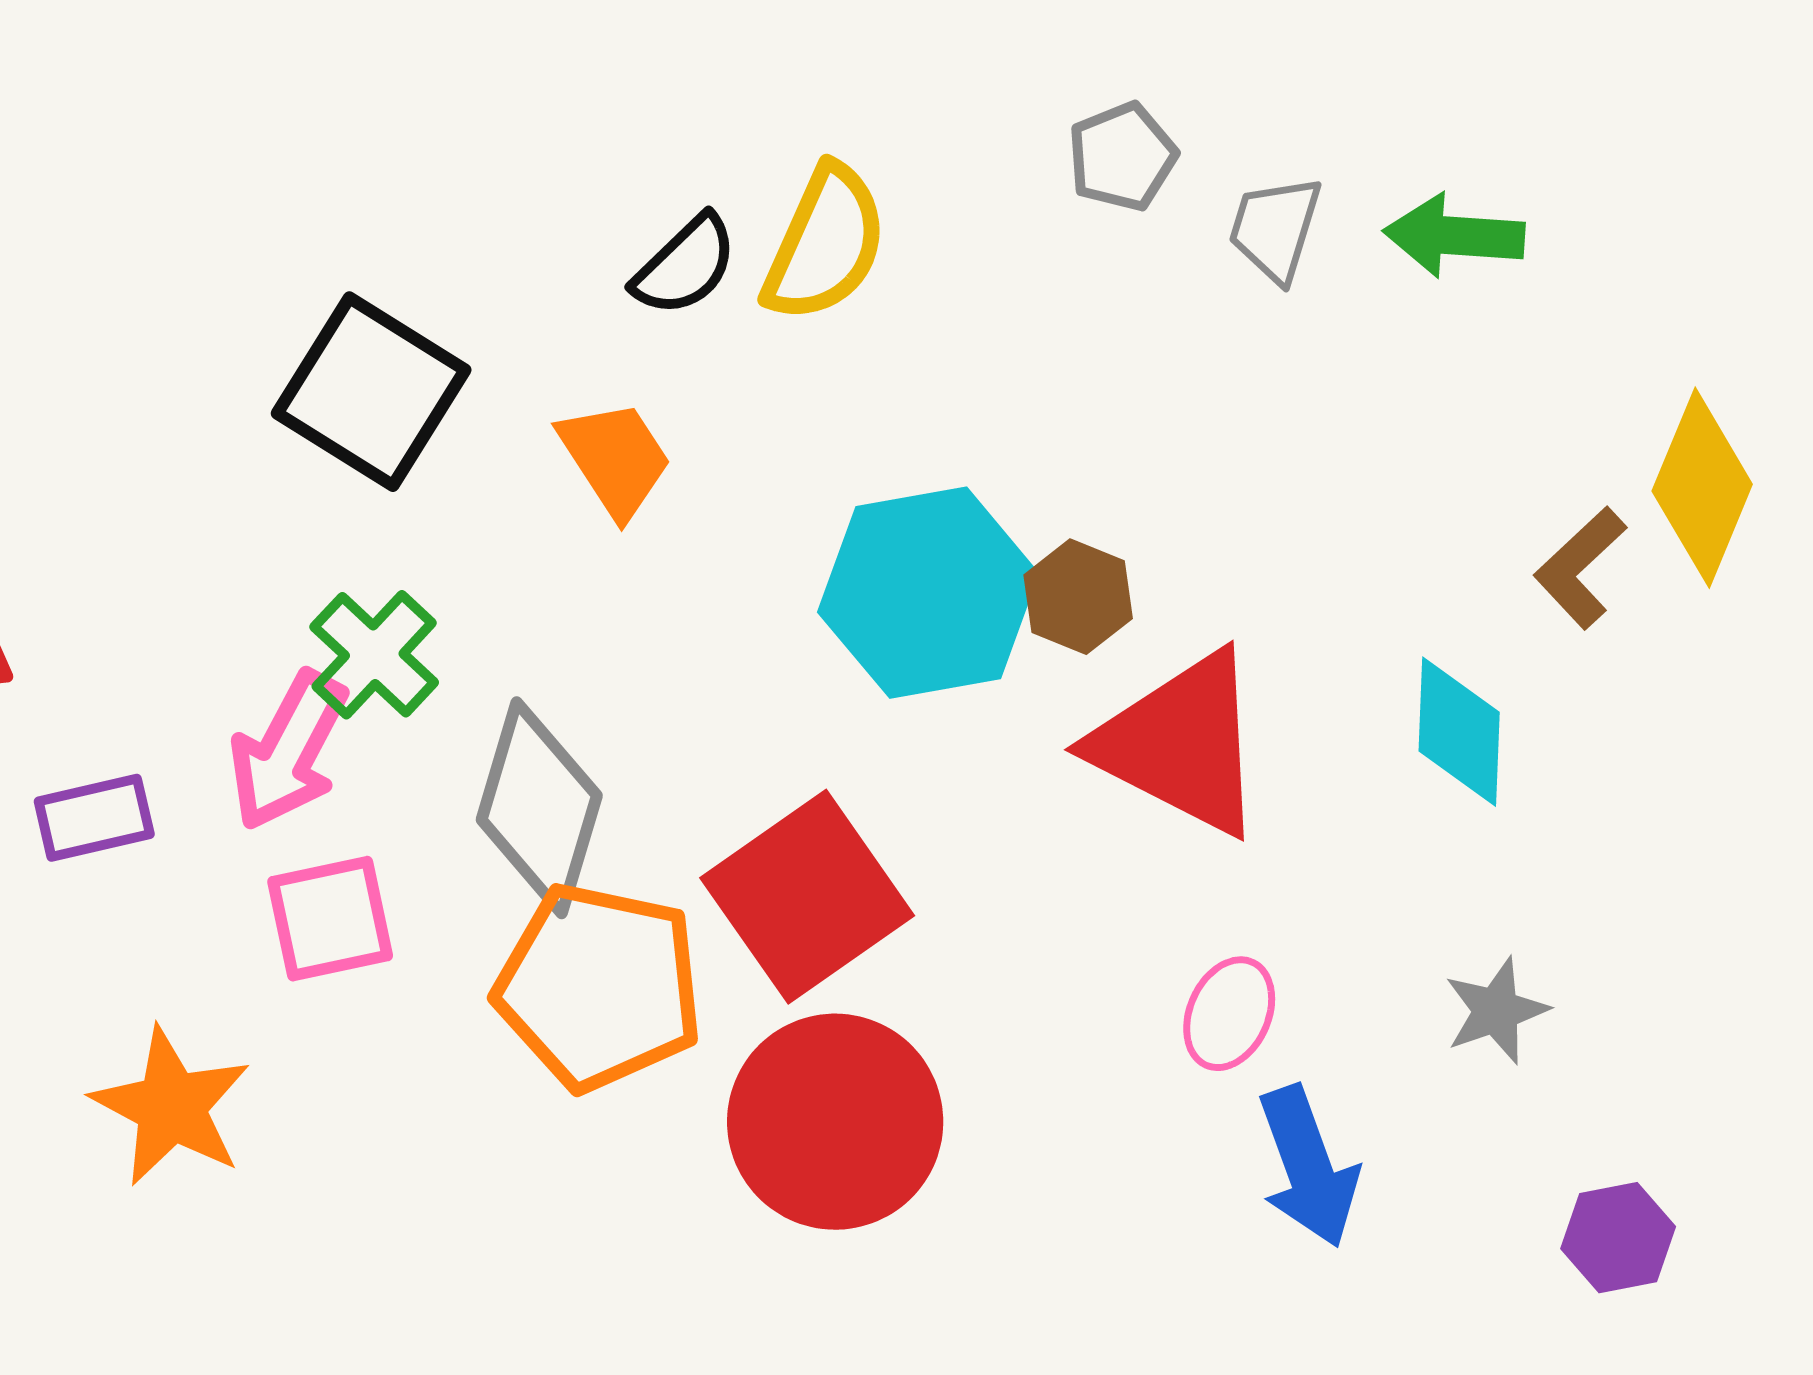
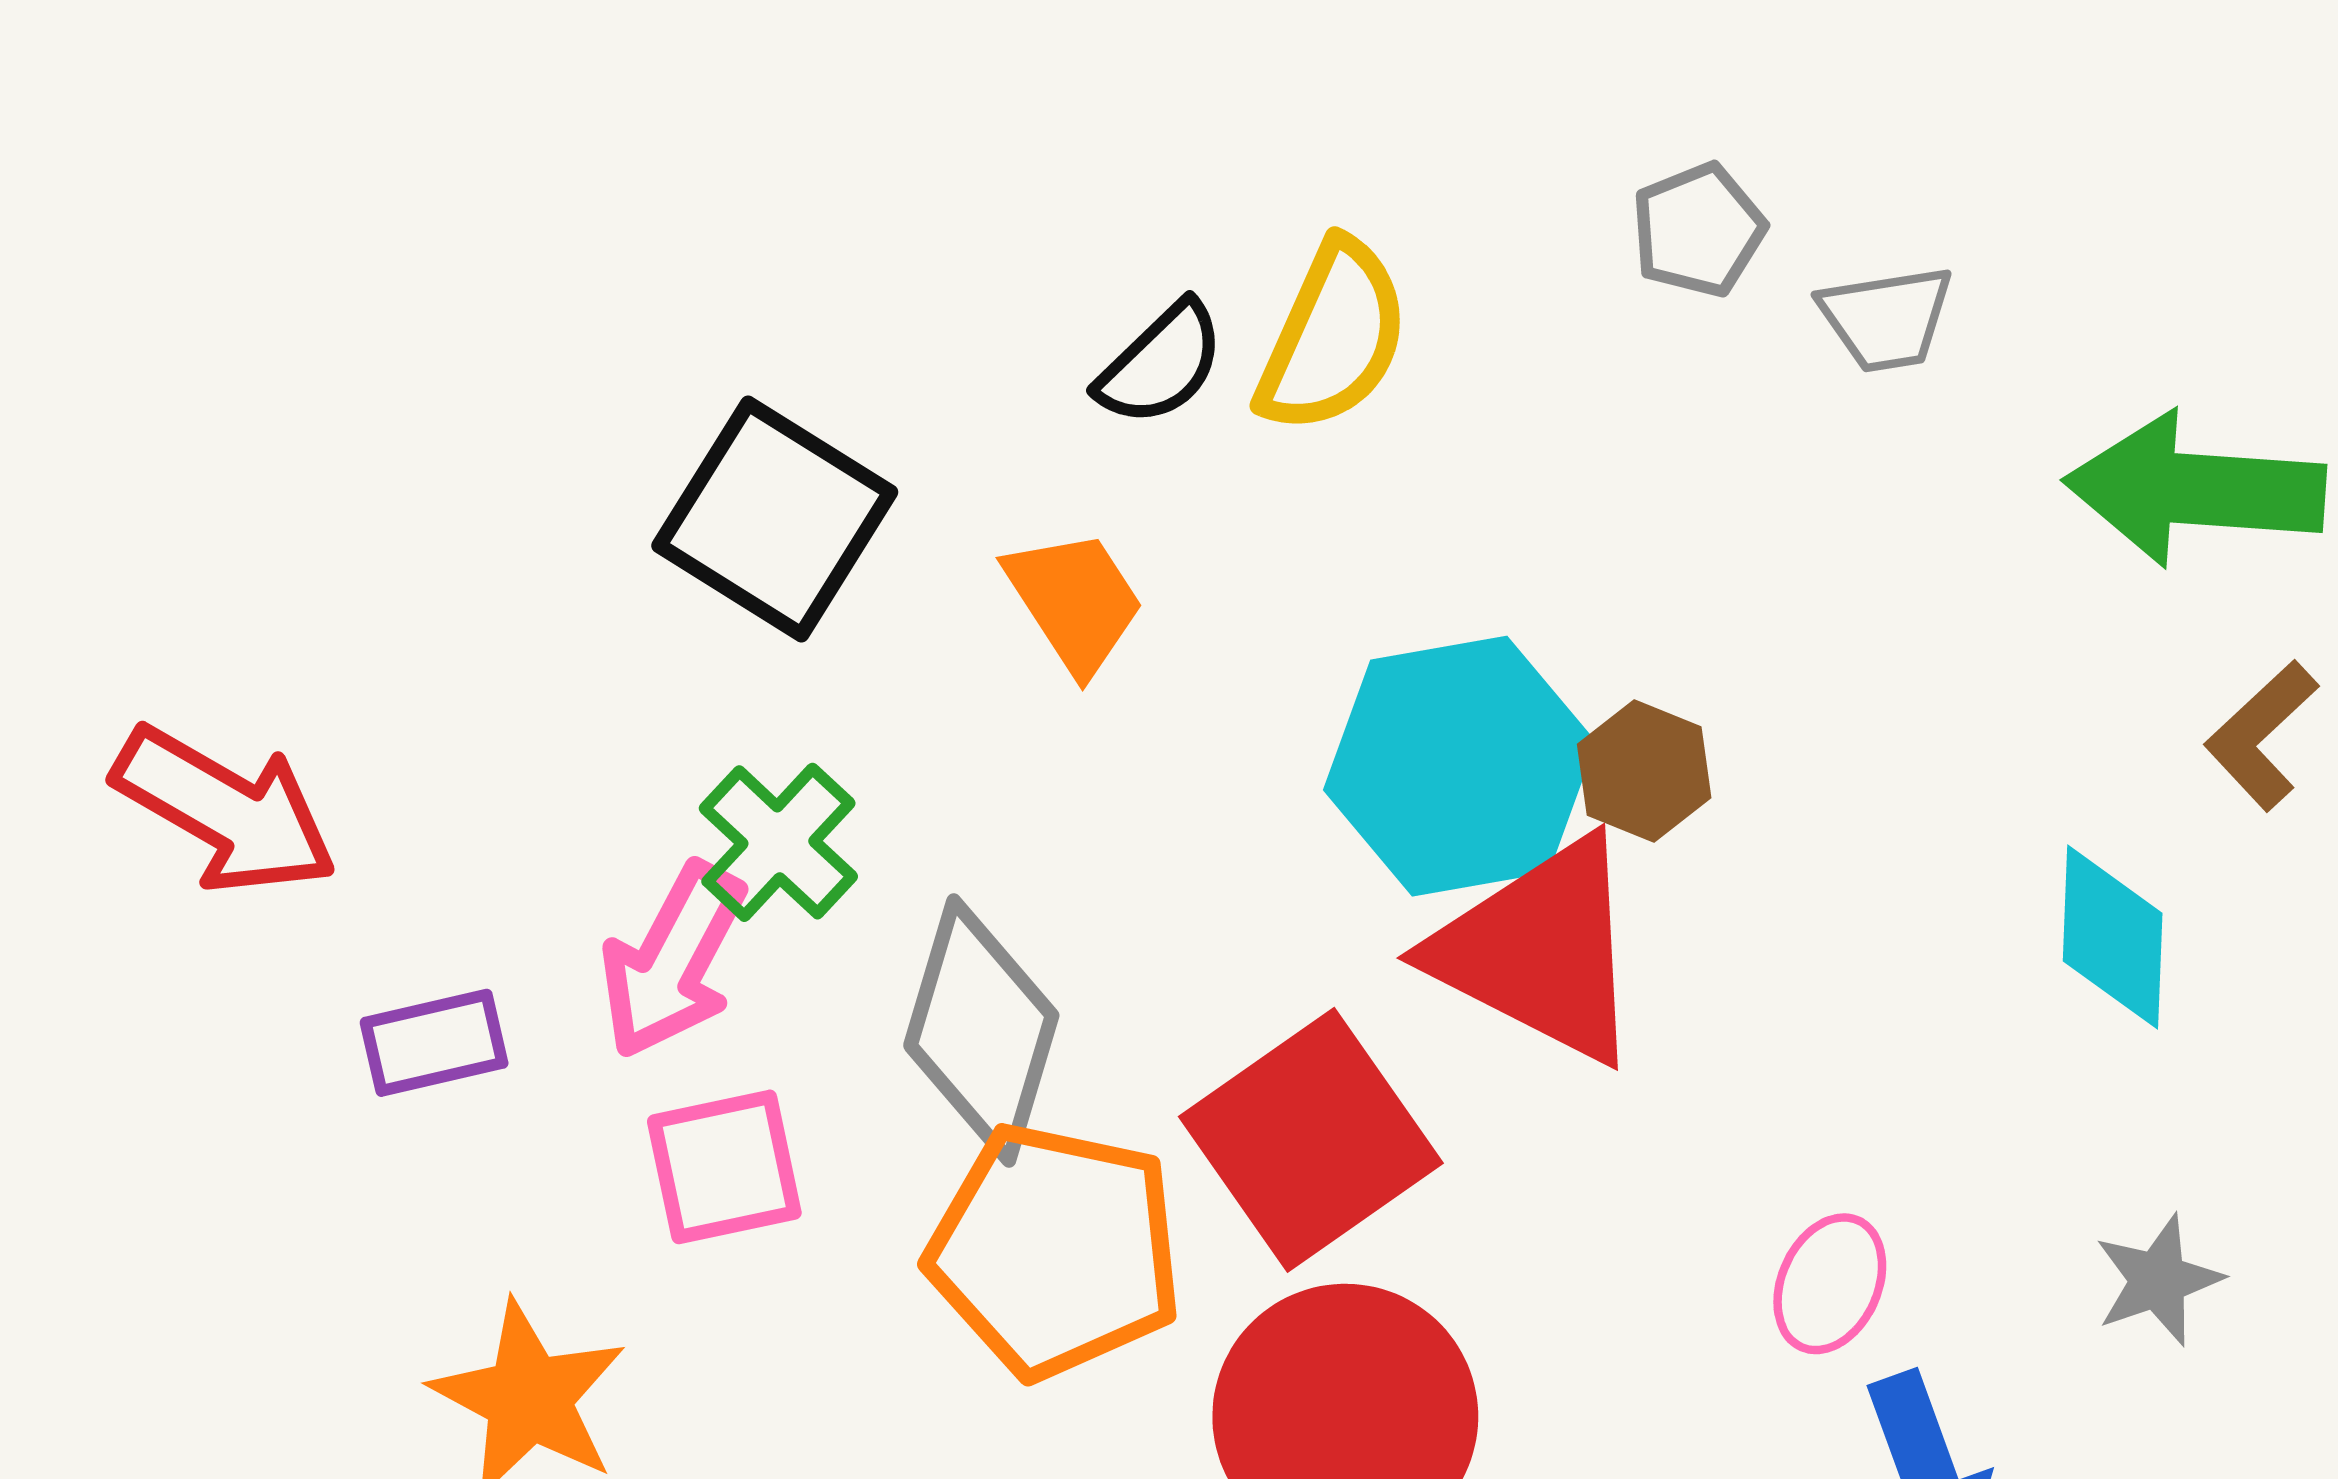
gray trapezoid: (1275, 229) -> (1886, 318), turned -116
green arrow: (1454, 236) -> (2195, 489), moved, size x1.5
red triangle: (1180, 744) -> (1540, 951), moved

